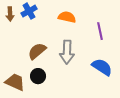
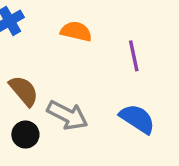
brown semicircle: (37, 51) -> (24, 91), turned 90
gray arrow: (67, 52) -> (67, 115), moved, turned -65

